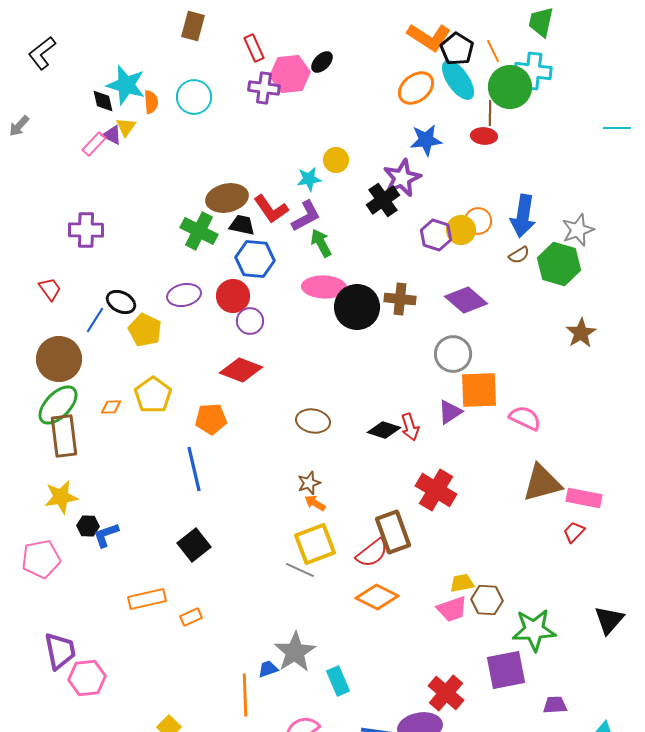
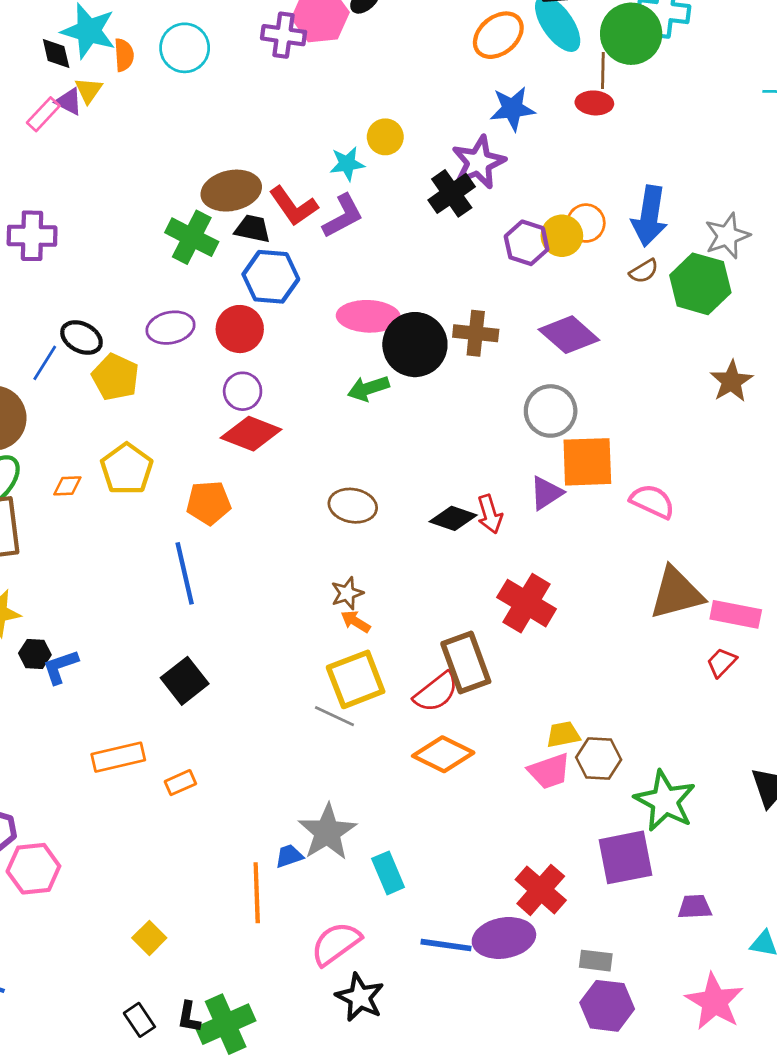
green arrow: (321, 243) -> (368, 388), moved, turned -80
purple circle: (250, 321) -> (243, 391), moved
green star: (534, 630) -> (665, 801), turned 30

